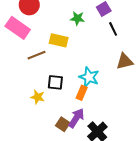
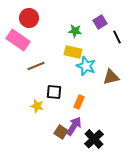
black line: (113, 29) -> (117, 37), moved
yellow rectangle: (59, 40) -> (73, 52), moved
brown triangle: (125, 61) -> (111, 77), moved
cyan star: (89, 77) -> (86, 66), moved

